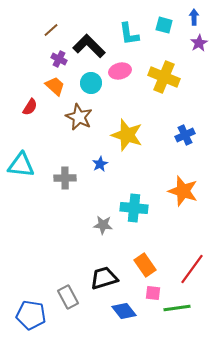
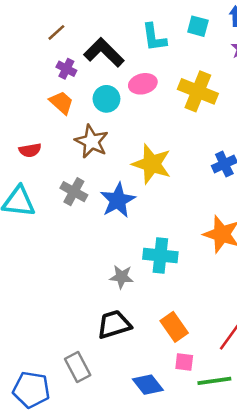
red semicircle: (30, 107) -> (30, 150), moved, turned 48
blue star: (100, 164) -> (118, 200), size x1.8
gray cross: (65, 178) -> (74, 192), moved, turned 30
black trapezoid: (104, 278) -> (114, 324), moved

